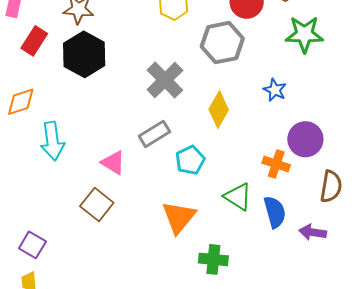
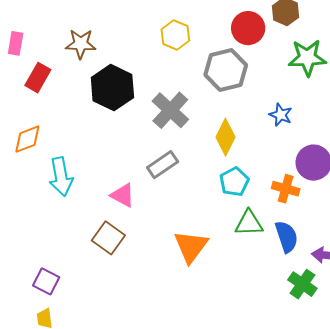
black hexagon: (84, 54) -> (112, 88), moved
cyan pentagon: (190, 160) -> (234, 182), moved
green triangle: (238, 197) -> (249, 223), turned -32
green cross: (213, 259) -> (302, 284), moved, turned 32

